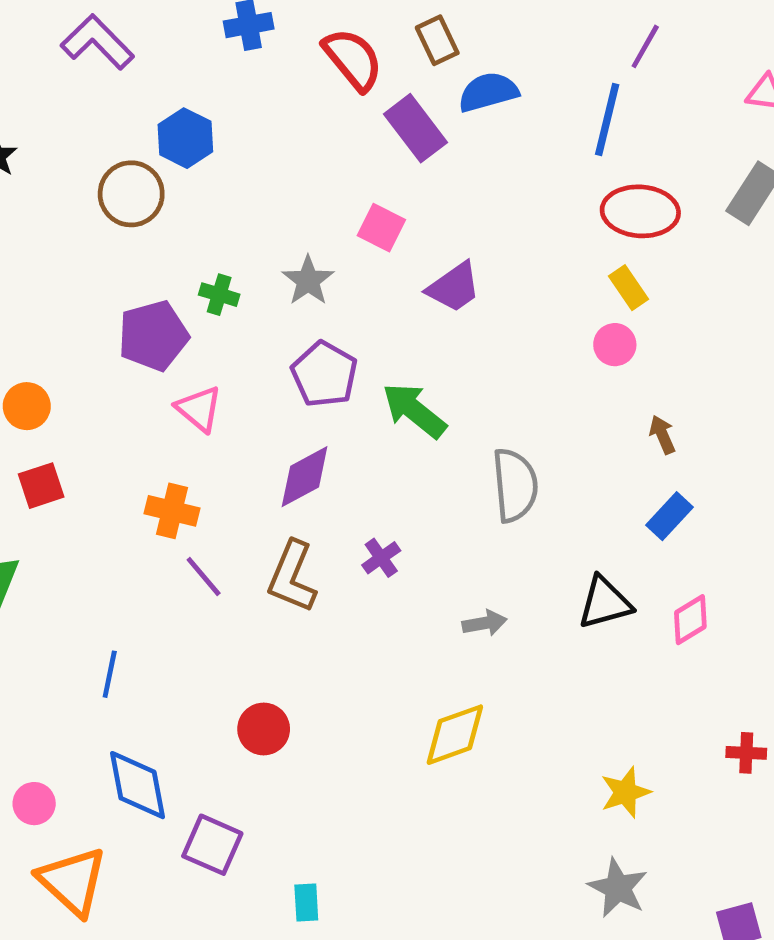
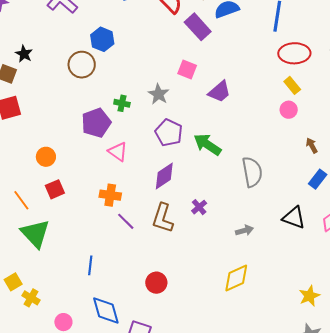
black triangle: (605, 603) -> (294, 218), turned 40

